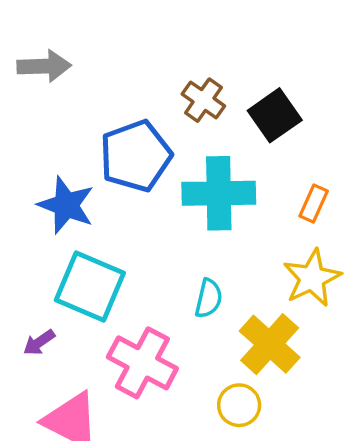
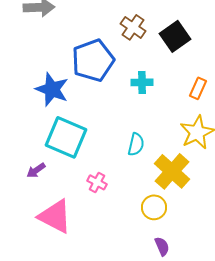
cyan cross: (219, 193) -> (142, 82), size x0.5
pink cross: (142, 363) -> (97, 182), size x0.5

